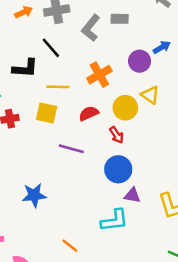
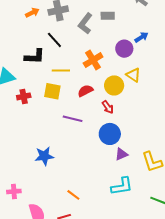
purple triangle: (132, 195) -> (121, 154), turned -32
cyan L-shape: (114, 220) -> (122, 186), moved

